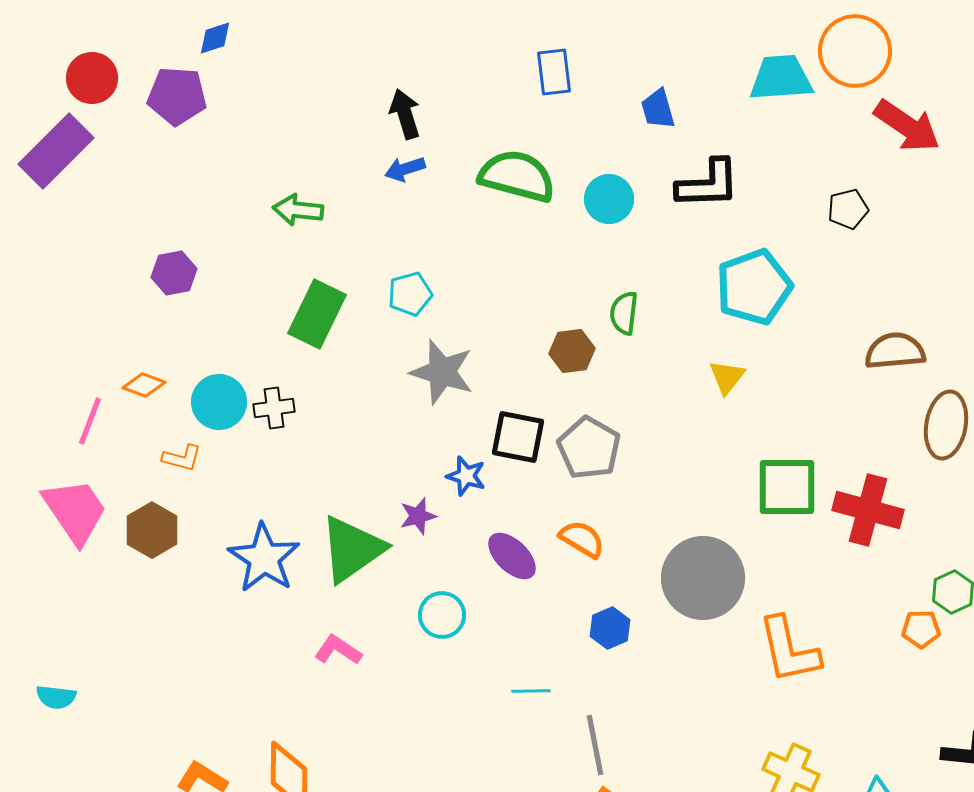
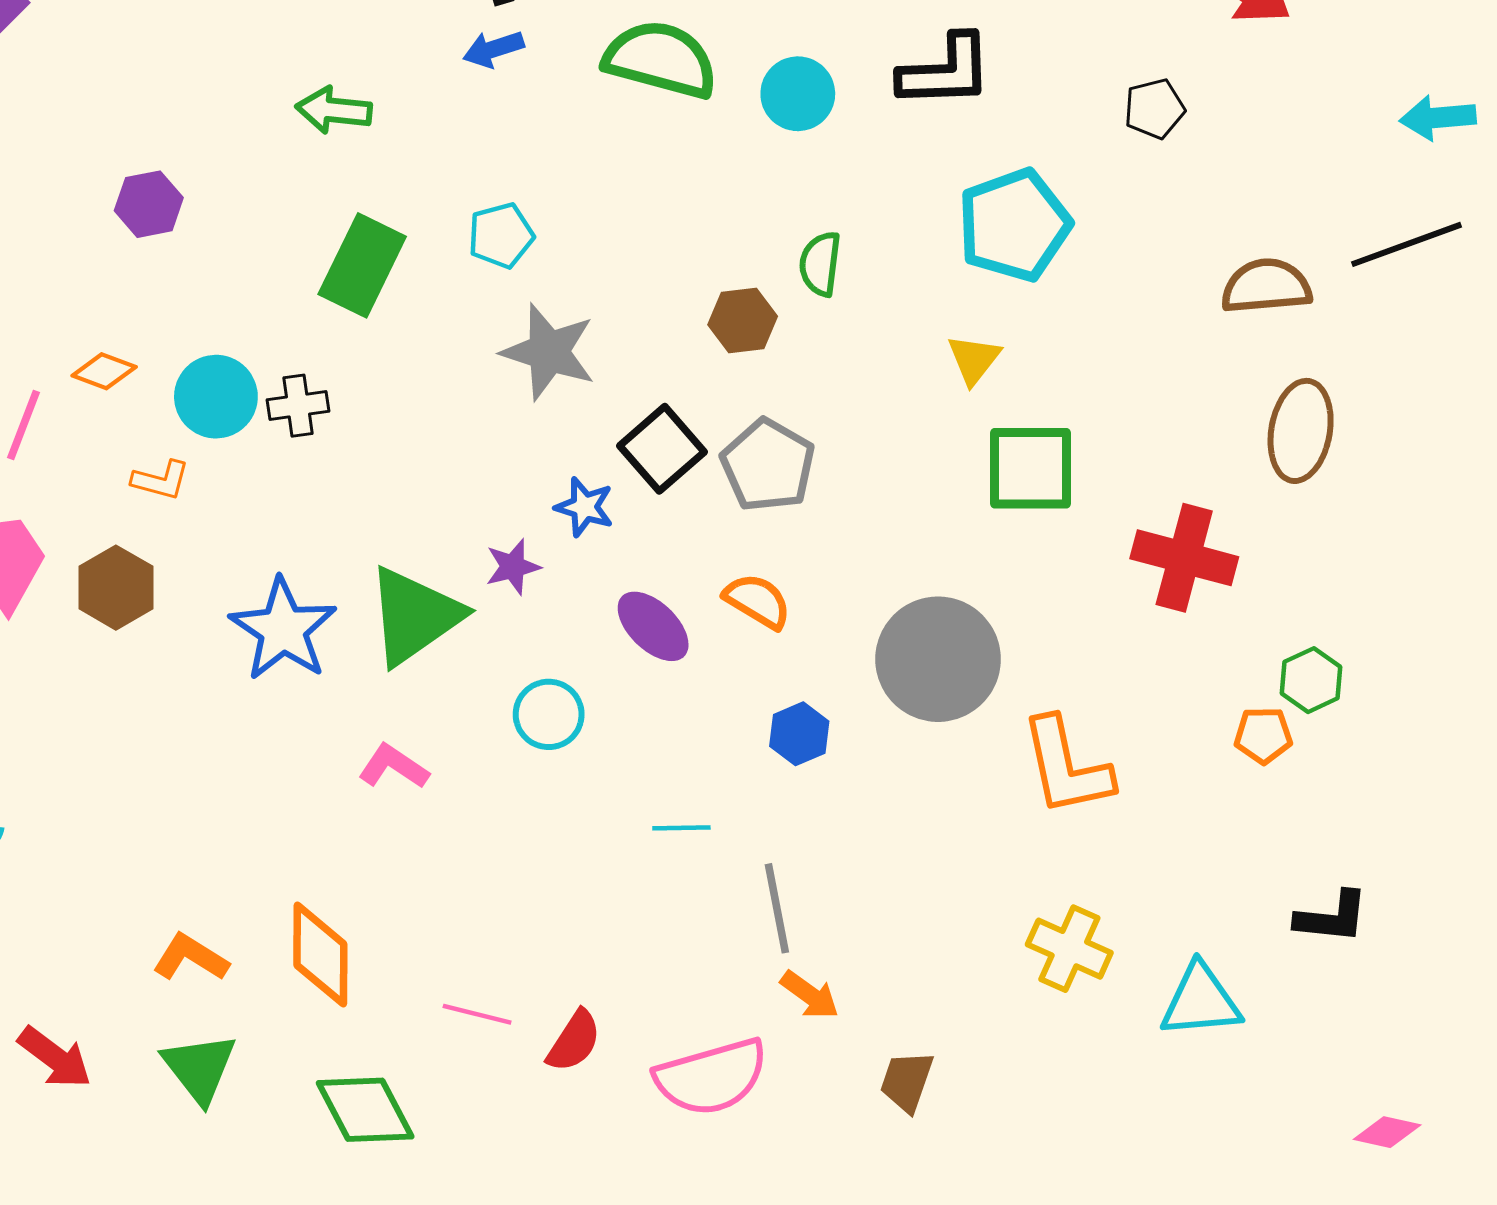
brown semicircle: (895, 351) -> (1266, 286), moved
black square: (518, 437) -> (662, 449), turned 38
green square: (787, 487) -> (1031, 468), moved

